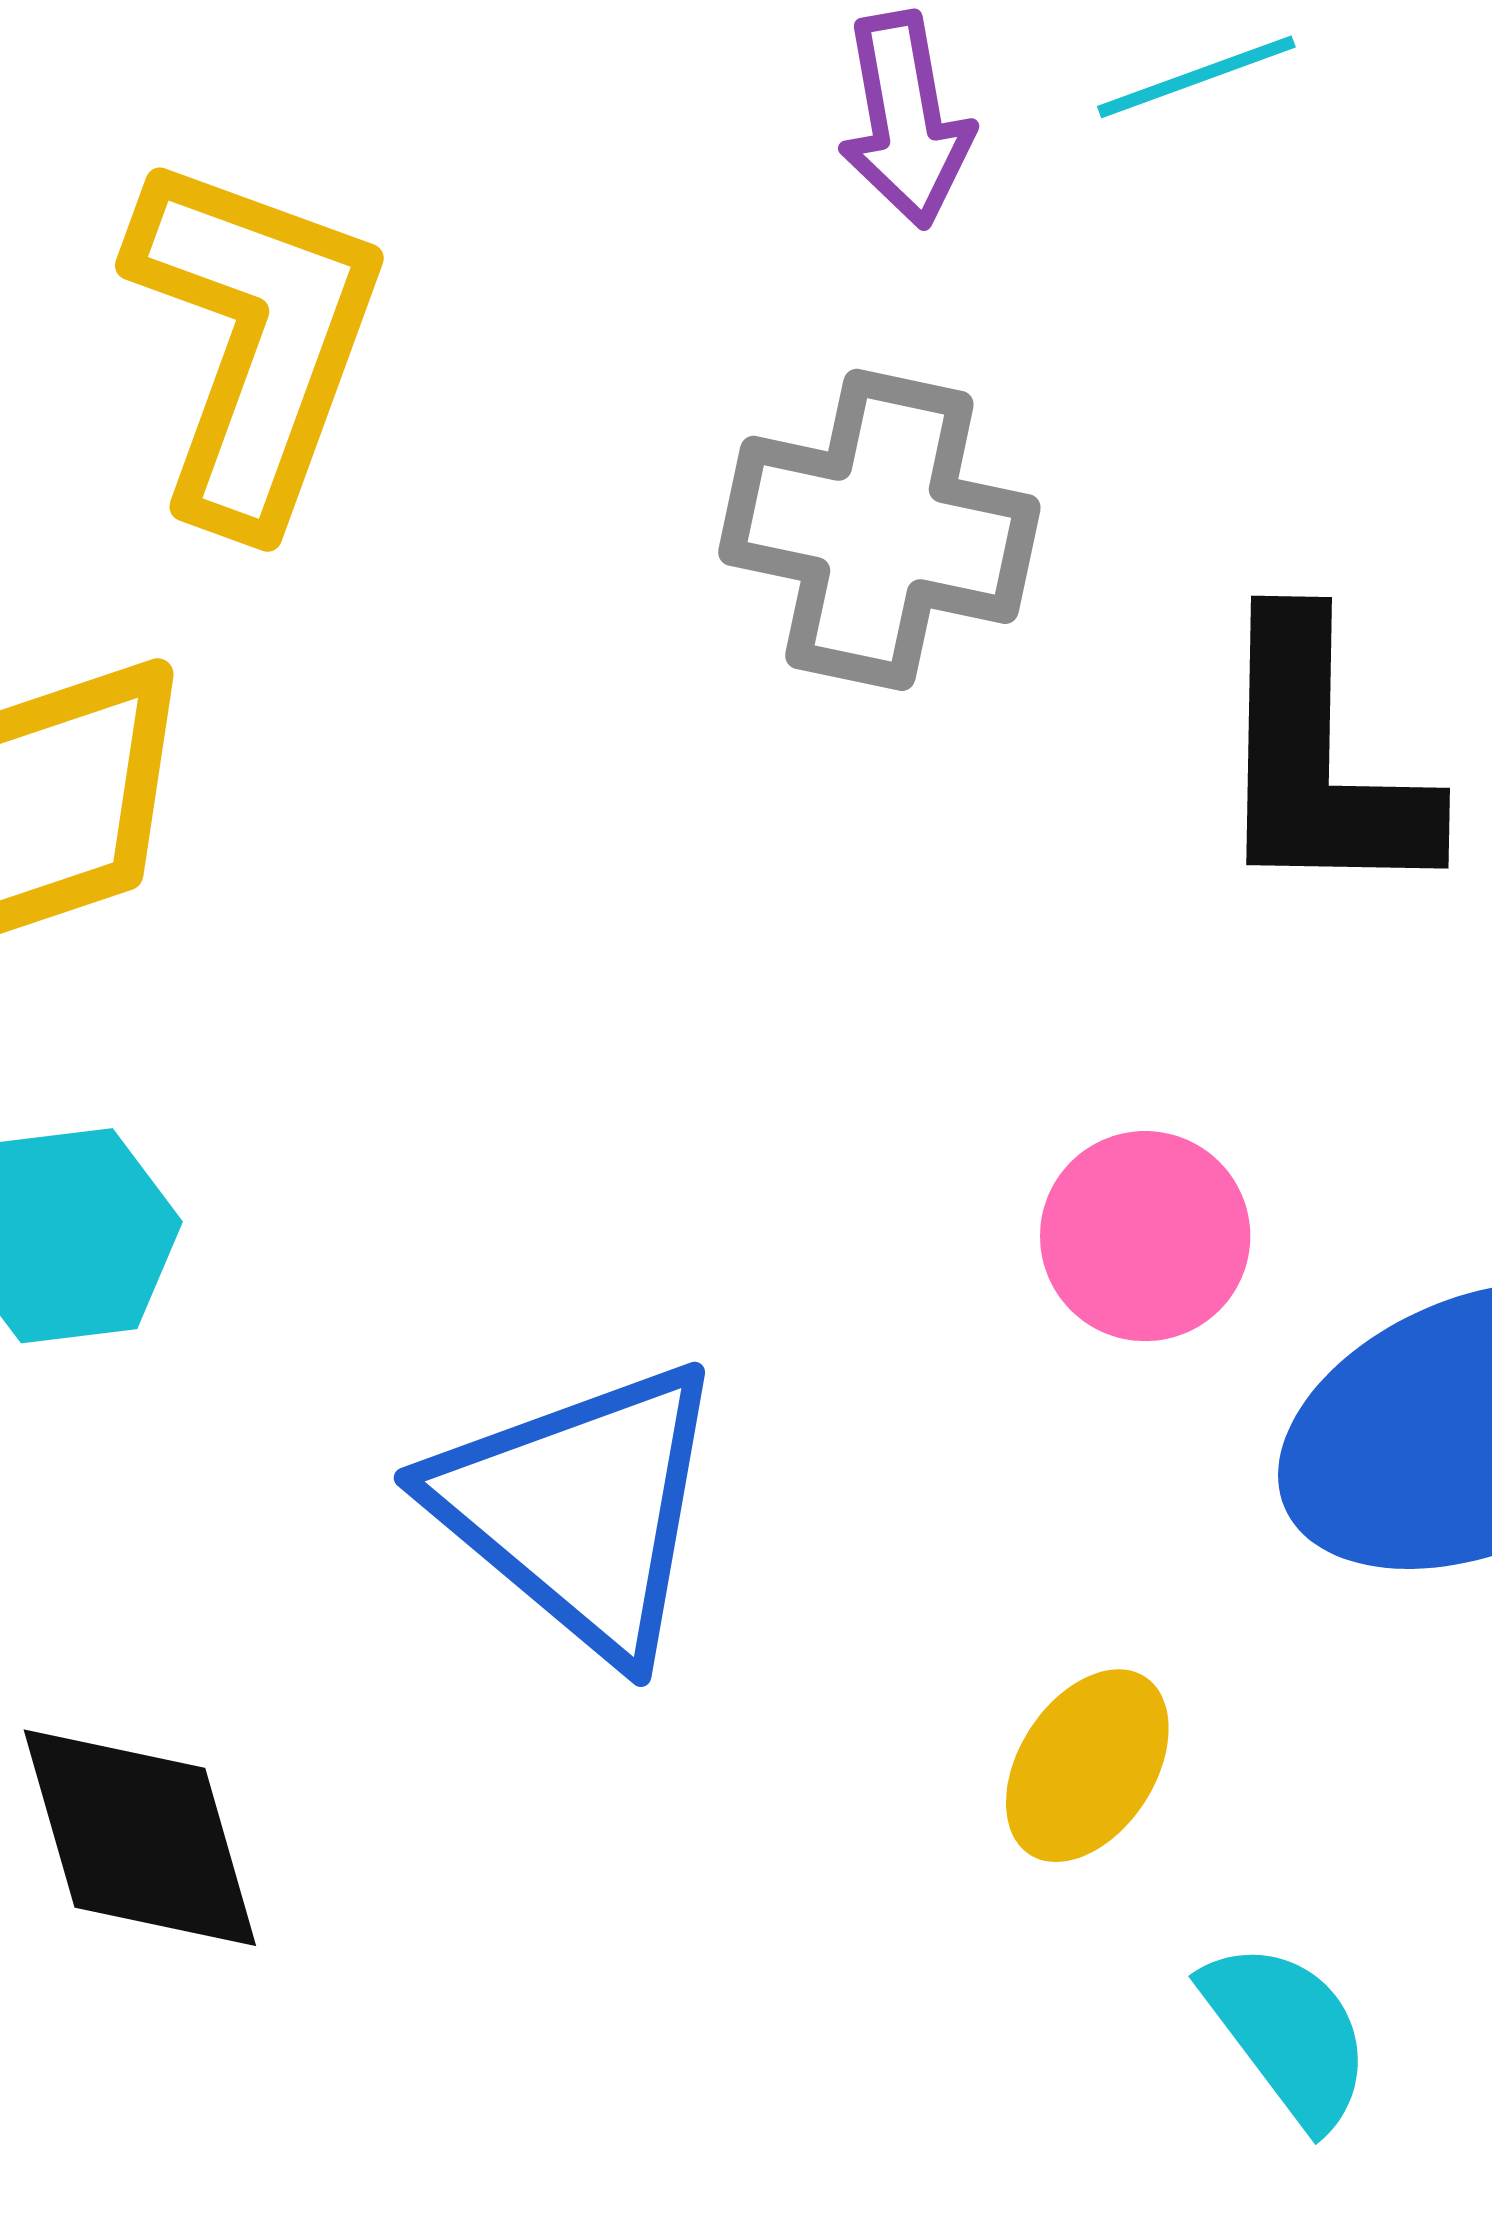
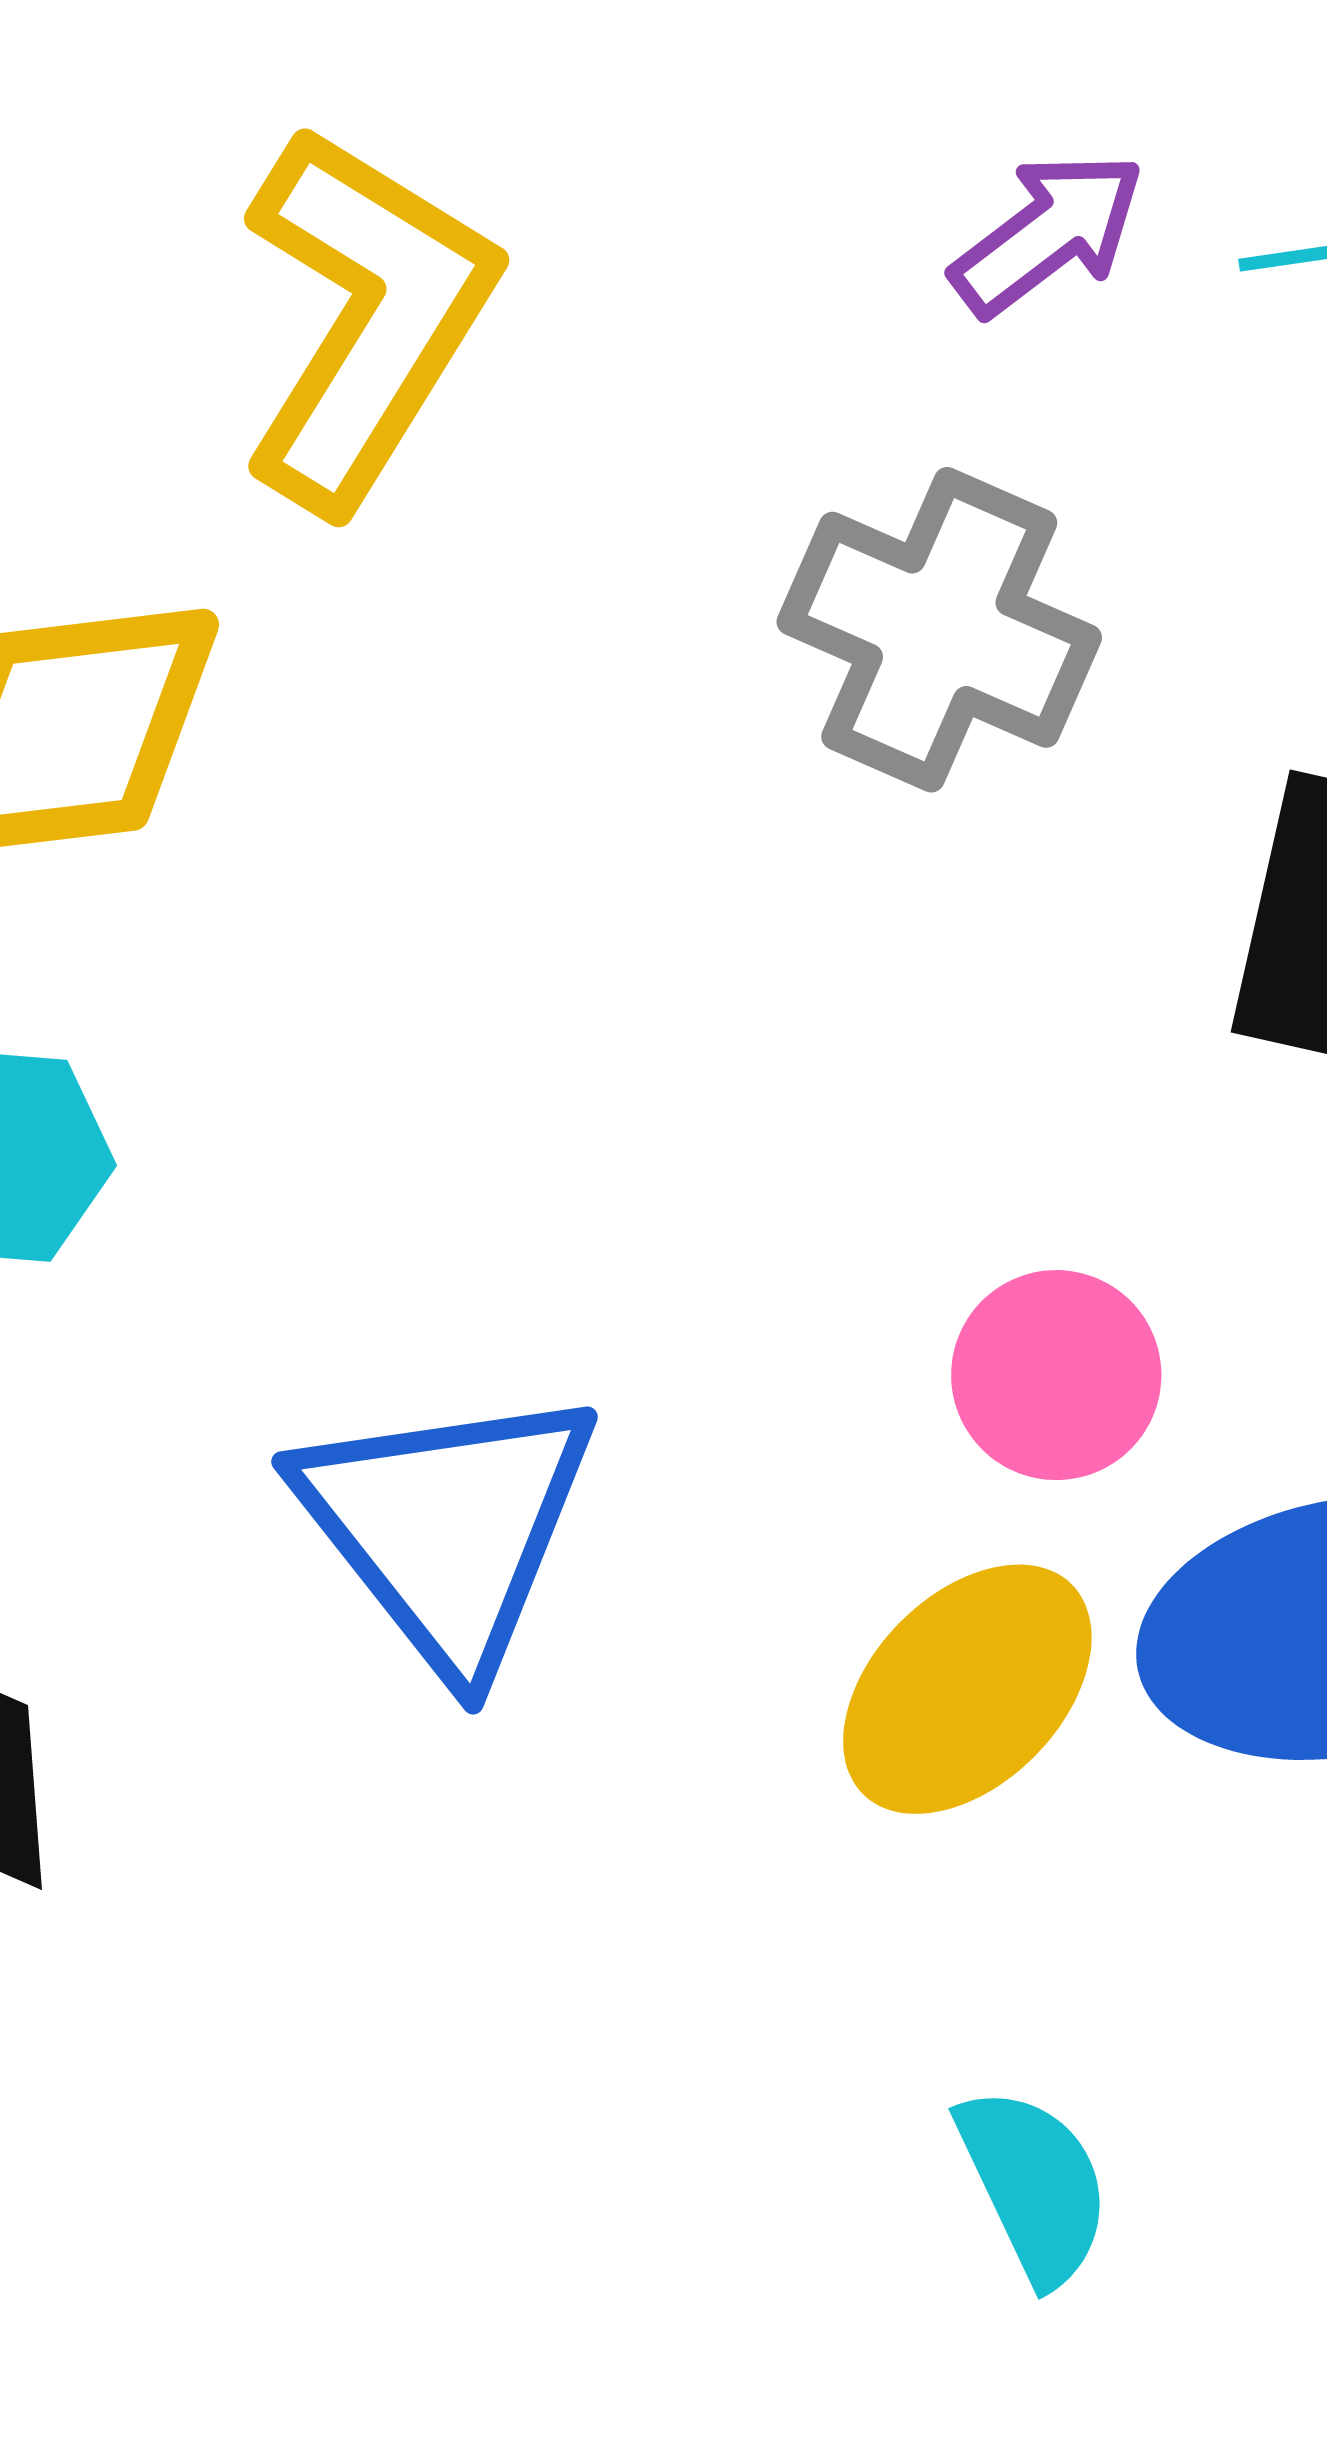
purple arrow: (906, 120) -> (1048, 233), turned -129
yellow ellipse: (1087, 1766) -> (967, 1689), moved, size x1.4

